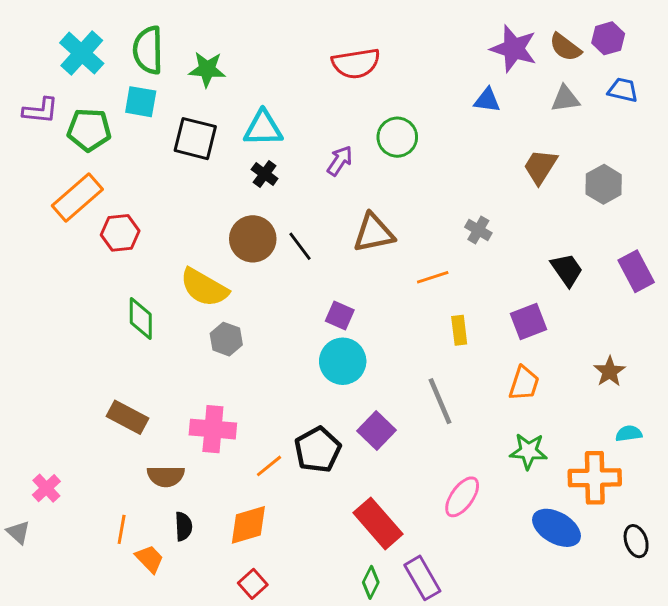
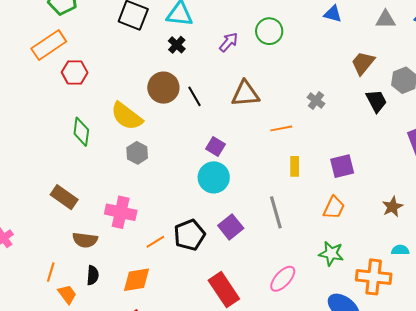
black trapezoid: (567, 270) -> (376, 101), moved

